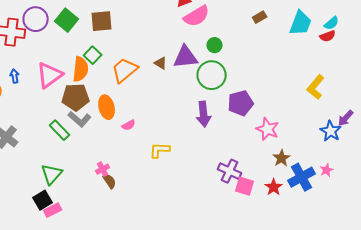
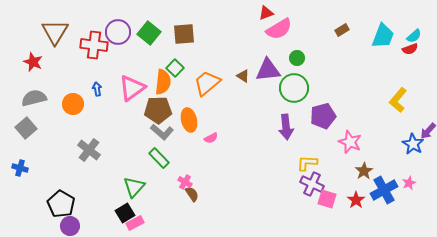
green rectangle: (60, 130) -> (159, 158), moved
yellow L-shape: (160, 150) -> (307, 163), moved
pink cross: (103, 169) -> (185, 182), turned -32

